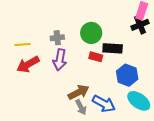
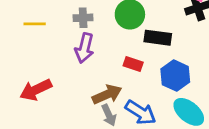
red rectangle: (96, 57) -> (133, 64), moved
red arrow: (28, 64) -> (36, 90), moved

